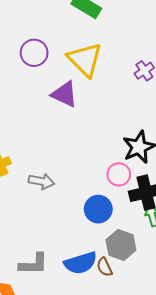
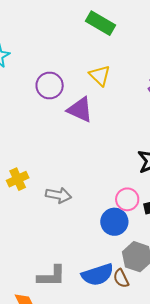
purple circle: (34, 53) -> (50, 85), moved
yellow triangle: (85, 60) -> (100, 75), size x0.6
pink circle: (119, 174) -> (127, 199), moved

